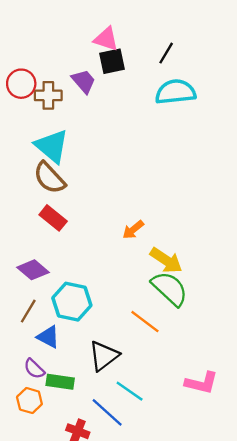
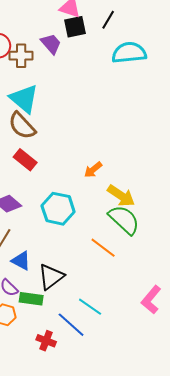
black line: (166, 53) -> (108, 20), moved
cyan hexagon: (72, 302) -> (58, 209), moved
black triangle: (104, 356) -> (51, 277), moved
pink L-shape: (201, 383) -> (151, 300), turned 116

